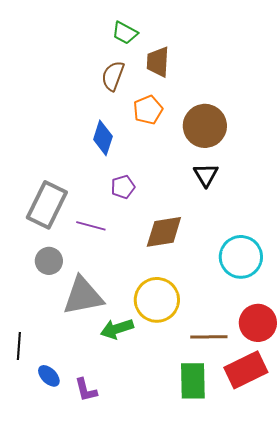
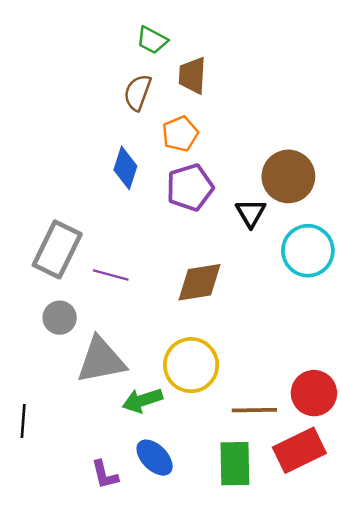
brown circle: (205, 126) -> (288, 176), moved
purple pentagon: (123, 187) -> (190, 187), moved, size x1.6
cyan circle: (241, 257) -> (308, 251), moved
blue ellipse: (49, 376) -> (155, 458), moved, size x1.4

